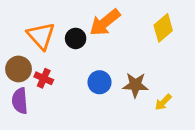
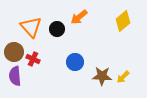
orange arrow: (105, 23) -> (79, 17), size x0.7
brown star: (135, 85) -> (102, 76), moved

